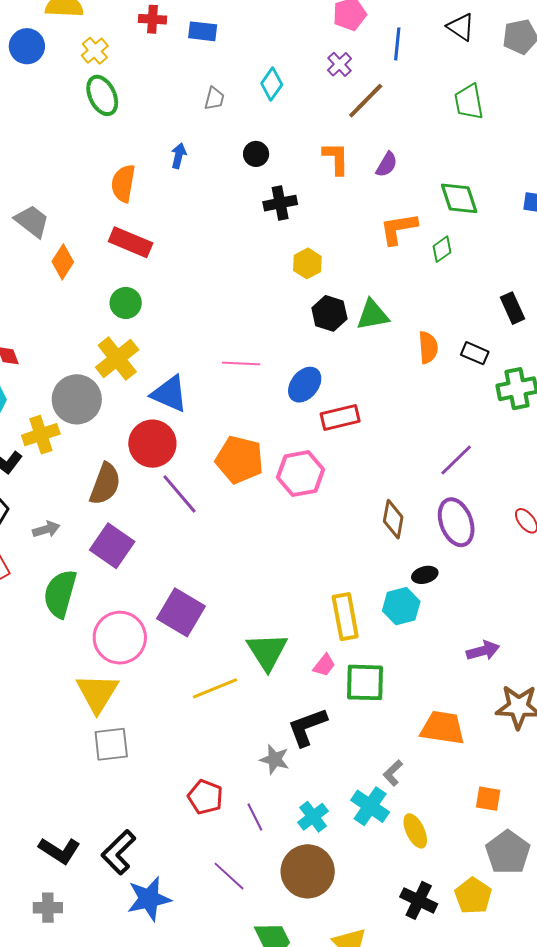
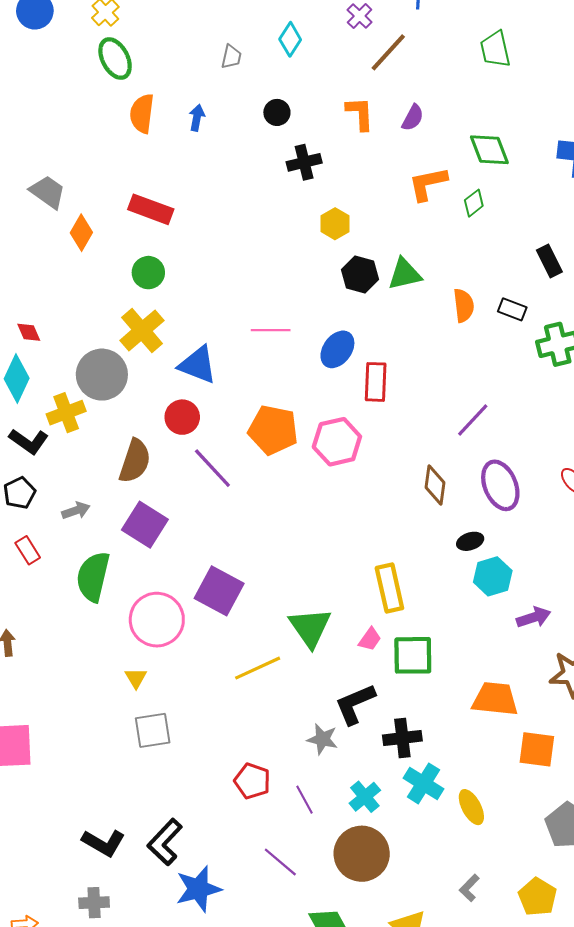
orange semicircle: (123, 183) -> (142, 114), moved
red rectangle: (340, 418) -> (376, 382), turned -72
red circle: (152, 444) -> (182, 417), size x0.7
purple line: (456, 460) -> (473, 420), moved
cyan hexagon: (401, 606) -> (493, 576), moved
yellow triangle: (97, 693) -> (136, 678), size x0.5
gray L-shape: (393, 773) -> (469, 888), moved
orange square: (488, 799) -> (537, 749), moved, size x1.4
yellow pentagon: (473, 896) -> (537, 897), moved
black cross: (419, 900) -> (402, 738), moved, turned -30

